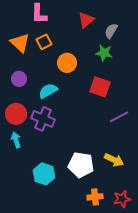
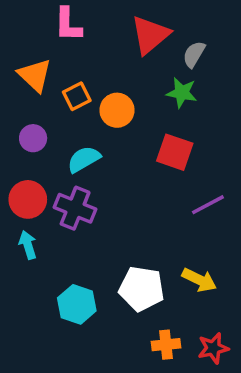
red triangle: (86, 20) -> (150, 35), size x1.4
orange square: (44, 42) -> (77, 96), moved

